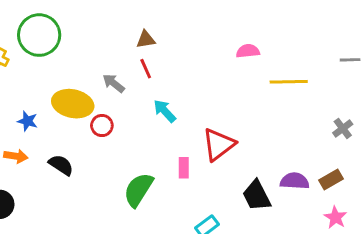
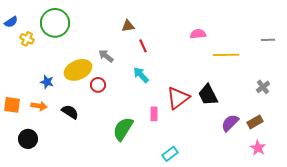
red line: (146, 69) -> (143, 46), moved
yellow ellipse: (73, 104) -> (78, 70), turned -36
purple semicircle: (295, 181) -> (230, 123), turned -48
black trapezoid: (257, 196) -> (208, 95), moved

